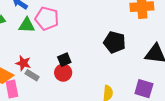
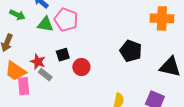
black square: (64, 60) -> (63, 55), moved
red circle: (63, 73) -> (81, 67), moved

